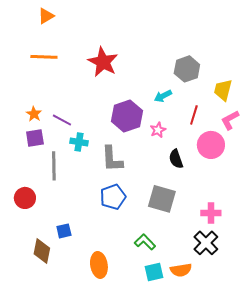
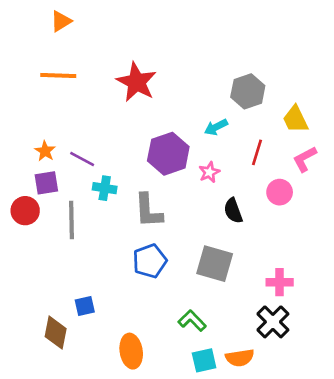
yellow trapezoid: (223, 90) -> (295, 119), turned -40
pink circle: (211, 145) -> (280, 192), size x0.7
red circle: (25, 198) -> (25, 211), moved

